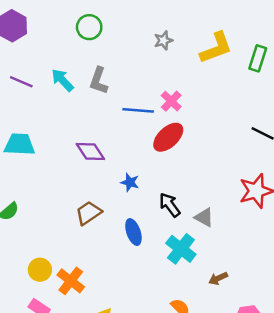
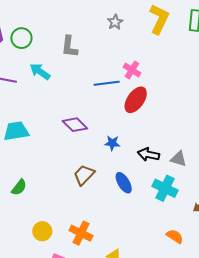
green circle: (89, 27) -> (21, 38), moved
yellow L-shape: (216, 48) -> (159, 19), turned -32
gray L-shape: (99, 81) -> (69, 47), moved
black arrow: (170, 205) -> (148, 154), turned -30
yellow circle: (40, 270) -> (42, 231), moved

